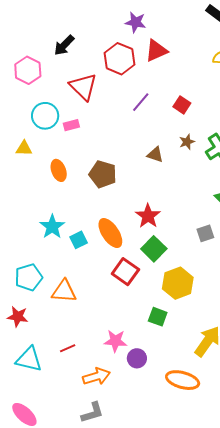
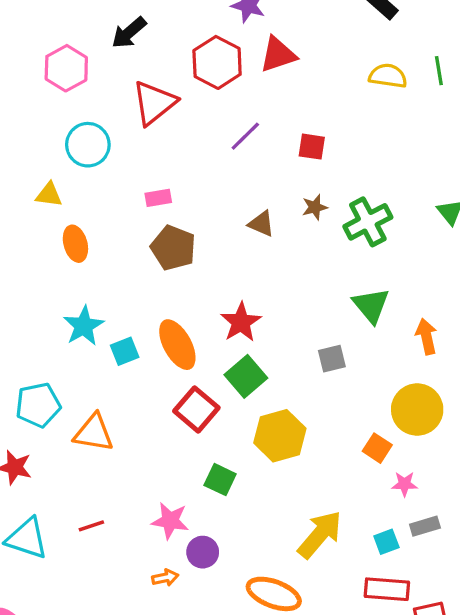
red triangle: (83, 87) -> (154, 103), turned 32
red square: (182, 105) -> (312, 147), turned -30
pink rectangle: (71, 125) -> (158, 198), moved
orange ellipse: (59, 170) -> (75, 244), moved
green square: (158, 317) -> (220, 480), moved
orange arrow: (96, 376) -> (165, 578), moved, size x0.6

